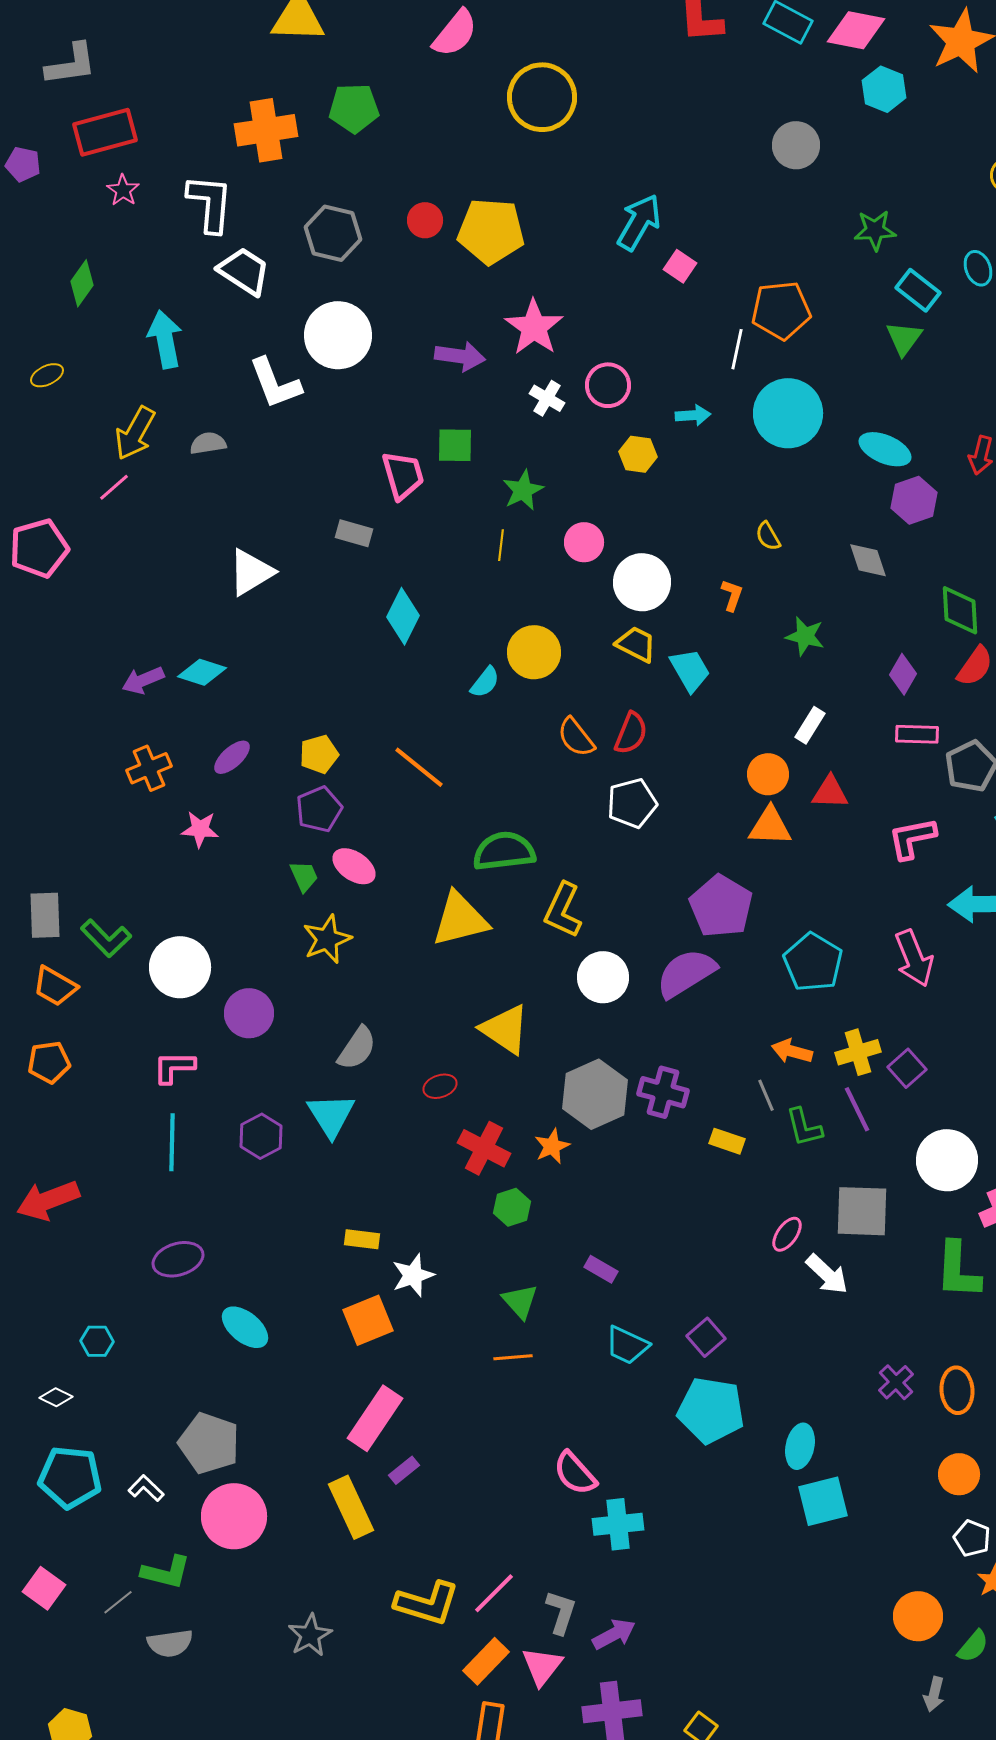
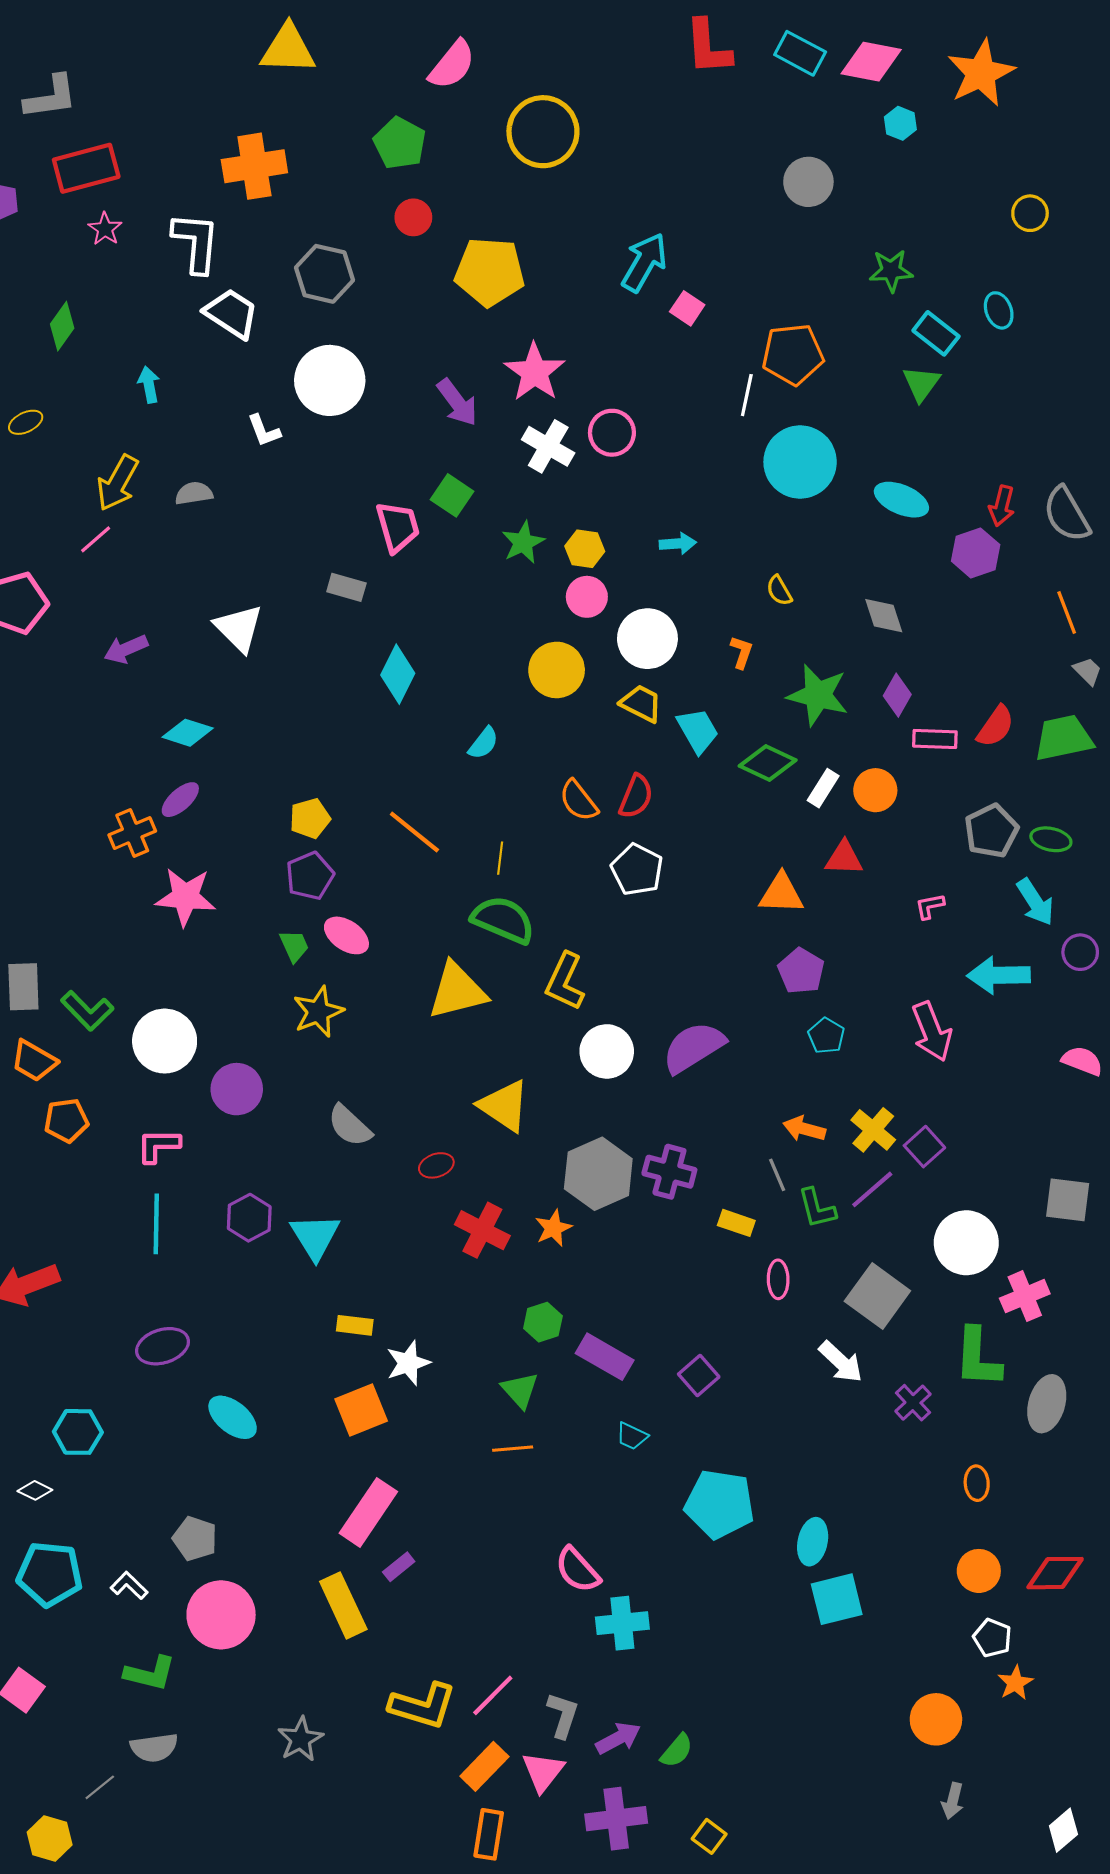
cyan hexagon: (884, 89) -> (900, 123), size x0.7
green pentagon: (354, 108) -> (400, 143), moved, turned 30
red circle: (425, 220) -> (413, 217), moved
cyan arrow: (165, 339) -> (149, 385), size x0.6
purple arrow: (460, 356) -> (457, 402), turned 45
white L-shape: (275, 383) -> (264, 431), size x0.6
white cross: (547, 398) -> (548, 446), size x1.4
cyan arrow: (693, 415) -> (678, 544), moved
green square: (455, 445) -> (452, 495), turned 33
yellow hexagon: (638, 454) -> (585, 549), moved
purple hexagon: (914, 500) -> (976, 553), moved
yellow line: (501, 545) -> (500, 858), moved
white triangle: (251, 572) -> (239, 628), turned -44
green diamond: (960, 610) -> (768, 763), moved, turned -62
green star: (805, 636) -> (818, 695), size x1.5
yellow circle: (534, 652) -> (557, 670), moved
purple diamond: (903, 674) -> (897, 695), moved
purple arrow: (143, 680) -> (126, 649), moved
pink rectangle: (917, 734) -> (935, 739), moved
purple ellipse: (232, 757) -> (180, 800), moved
orange circle: (768, 774) -> (875, 790), moved
white pentagon: (632, 803) -> (637, 870), turned -30
pink star: (200, 829) -> (186, 897), size x1.5
pink L-shape: (912, 838) -> (930, 906), size x0.6
green semicircle: (504, 851) -> (503, 920), turned 30
purple pentagon: (721, 906) -> (801, 971), moved, size x0.7
cyan pentagon: (813, 962) -> (826, 1036), size x0.6
gray semicircle: (357, 1048) -> (350, 1126), turned 99
yellow cross: (858, 1052) -> (873, 1130), turned -33
orange pentagon: (49, 1062) -> (66, 1120), moved
purple line: (857, 1109) -> (872, 1189), turned 75
cyan triangle: (331, 1115) -> (315, 1236), moved
green hexagon: (512, 1207) -> (543, 1322), moved
gray square: (862, 1211) -> (877, 1296), turned 34
pink ellipse: (787, 1234) -> (778, 1279), moved, turned -36
purple rectangle: (601, 1269) -> (605, 1357), size x1.6
purple square: (706, 1337) -> (699, 1375), moved
cyan hexagon: (97, 1341) -> (78, 1432), size x1.4
cyan trapezoid: (627, 1345) -> (632, 1436), size x0.7
purple cross: (896, 1382) -> (913, 1403), moved
orange ellipse: (957, 1390) -> (977, 1483), size x0.7
gray pentagon: (209, 1443) -> (195, 1539), size x0.7
gray line: (118, 1602) -> (100, 1787), moved
green semicircle: (973, 1646) -> (677, 1751), moved

